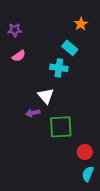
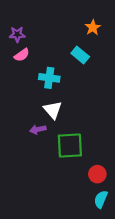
pink semicircle: (19, 56) -> (22, 55), moved
cyan cross: (59, 68) -> (49, 78), moved

